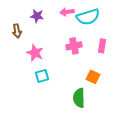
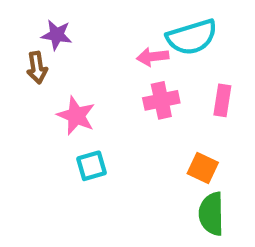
pink arrow: (67, 12) -> (153, 57), moved
purple star: (37, 16) -> (57, 35), moved
green semicircle: (79, 98) -> (211, 214), moved

